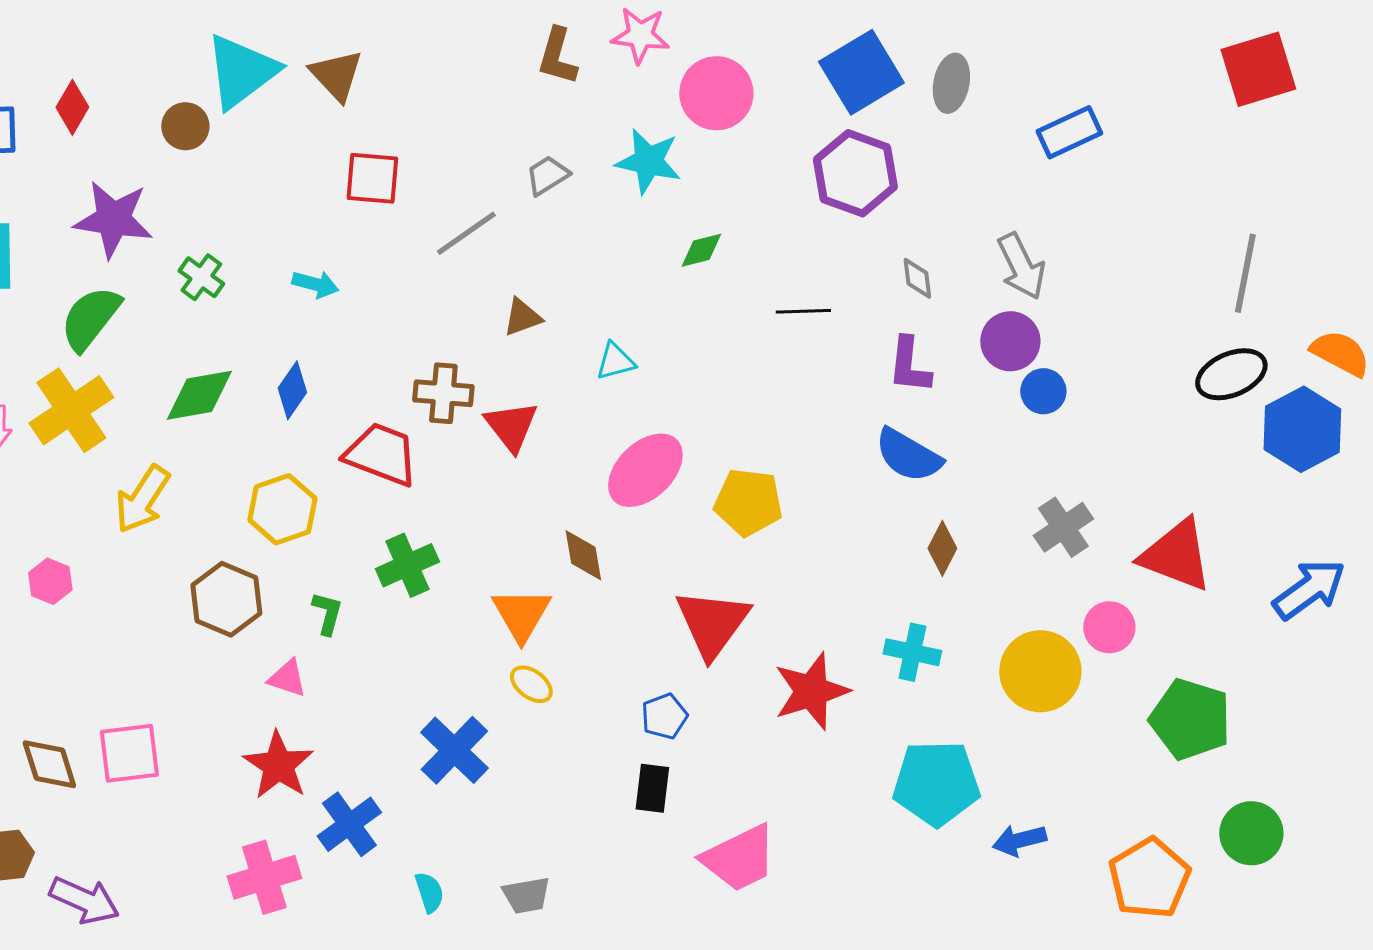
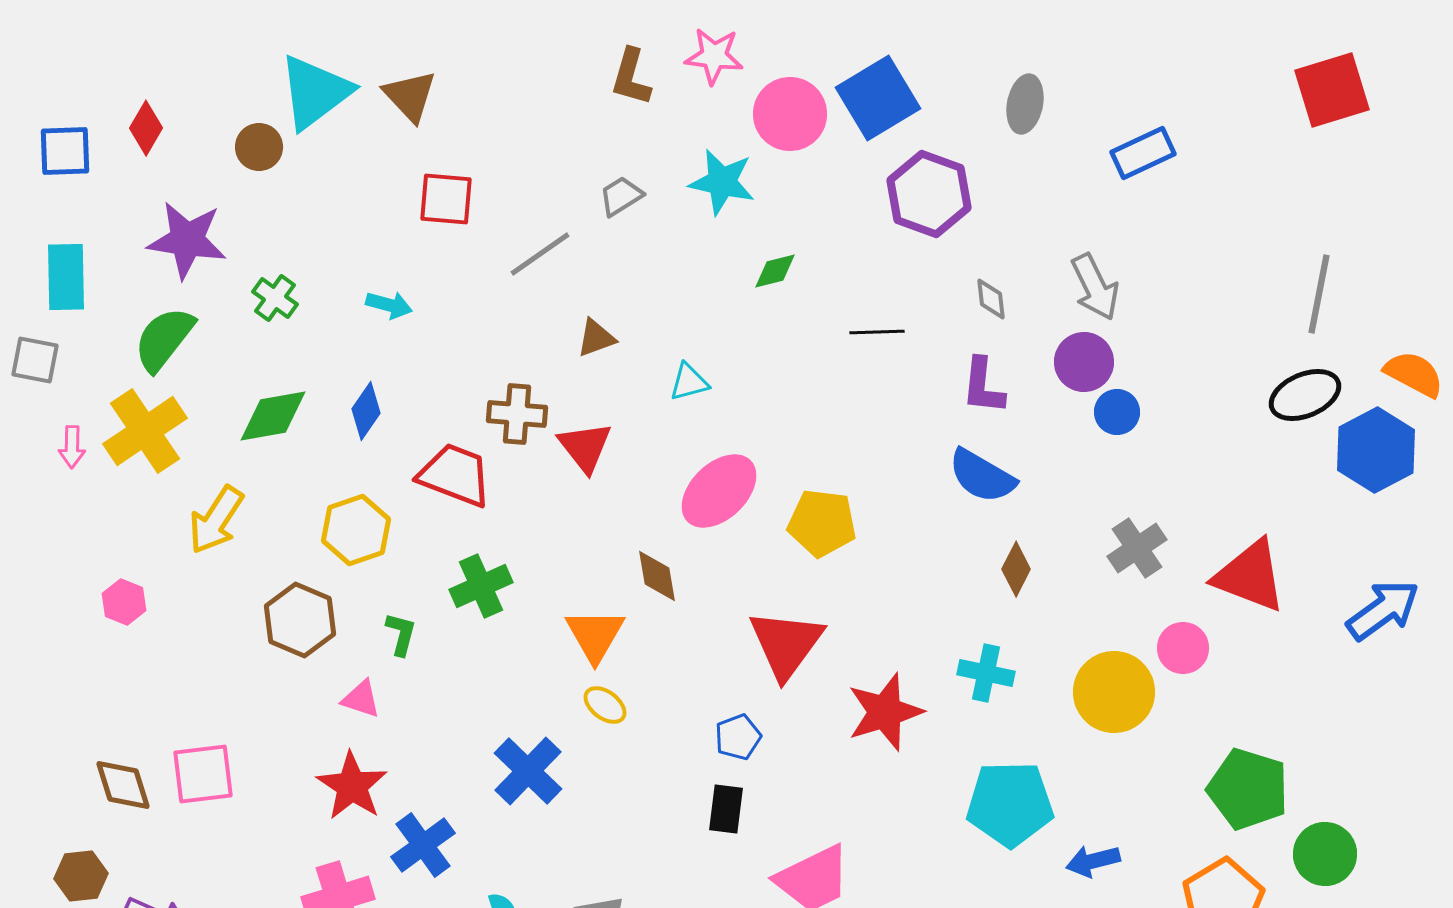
blue square: (861, 72) -> (878, 98), moved
green pentagon: (1190, 719) -> (1248, 789), moved

